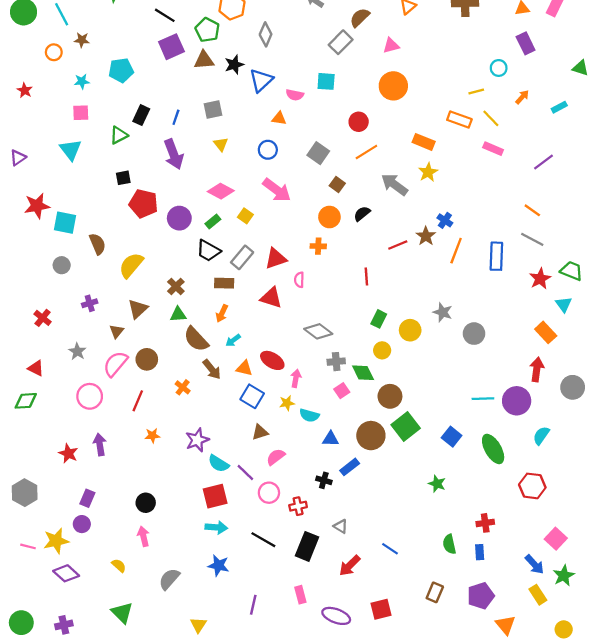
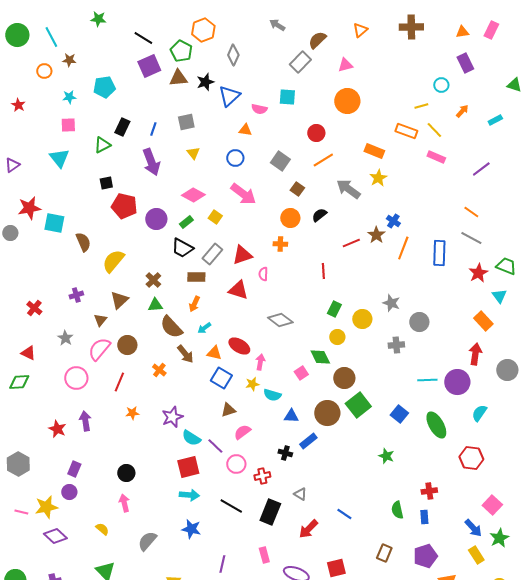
gray circle: (62, 265) -> (10, 233), moved
gray cross: (336, 362) -> (396, 345), moved

